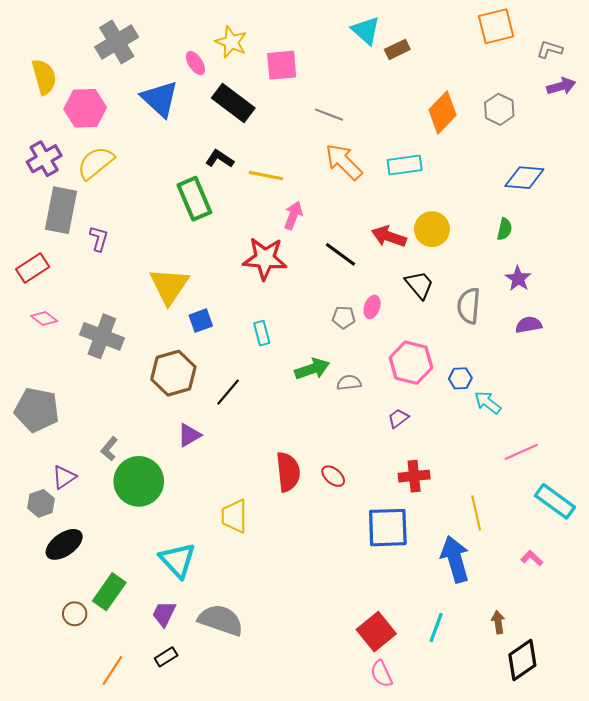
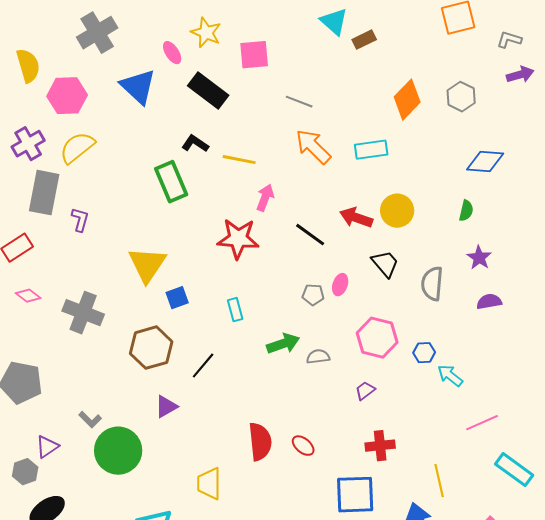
gray L-shape: (109, 449) -> (90, 420), turned -85

